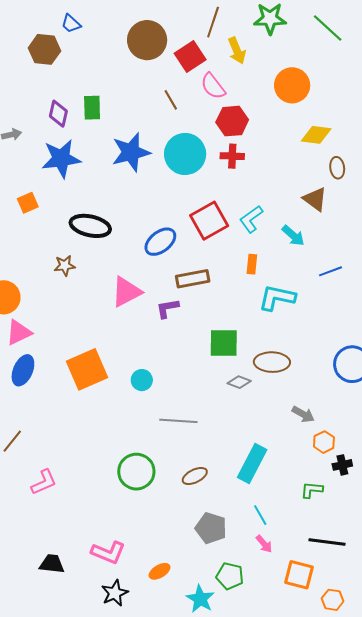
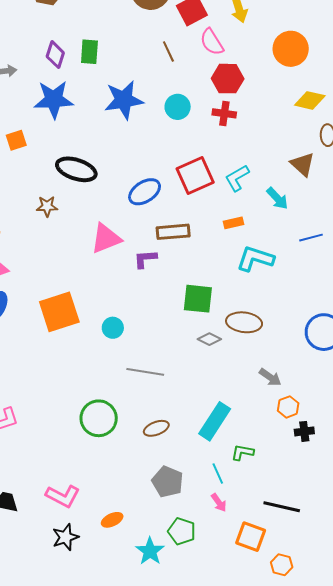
cyan circle: (185, 154) -> (178, 107), size x0.6
orange rectangle: (252, 264) -> (234, 223), turned 66
green L-shape: (312, 490) -> (243, 452), moved

